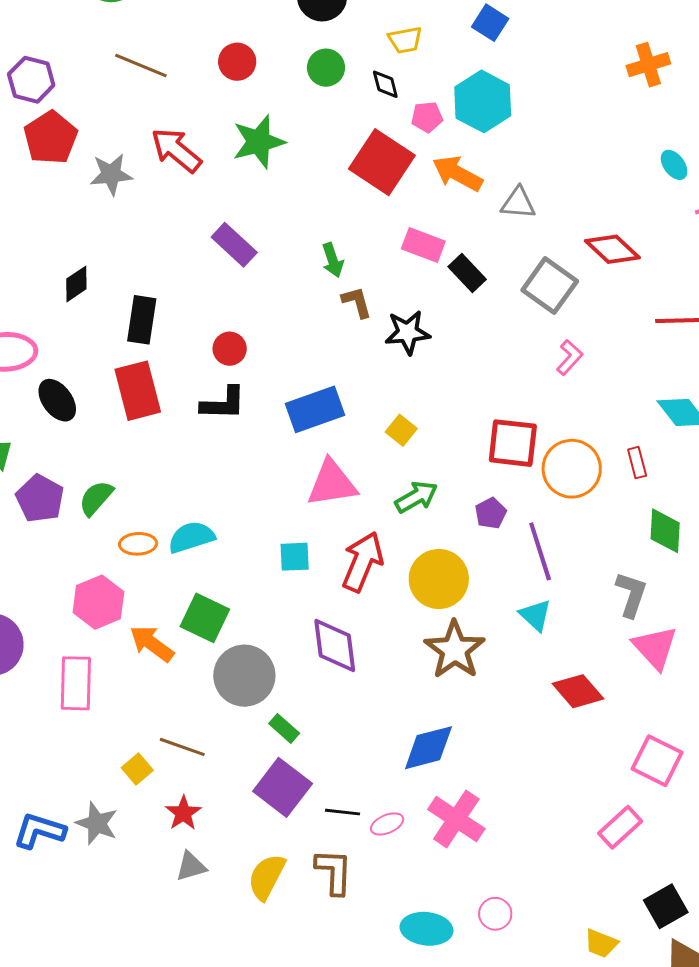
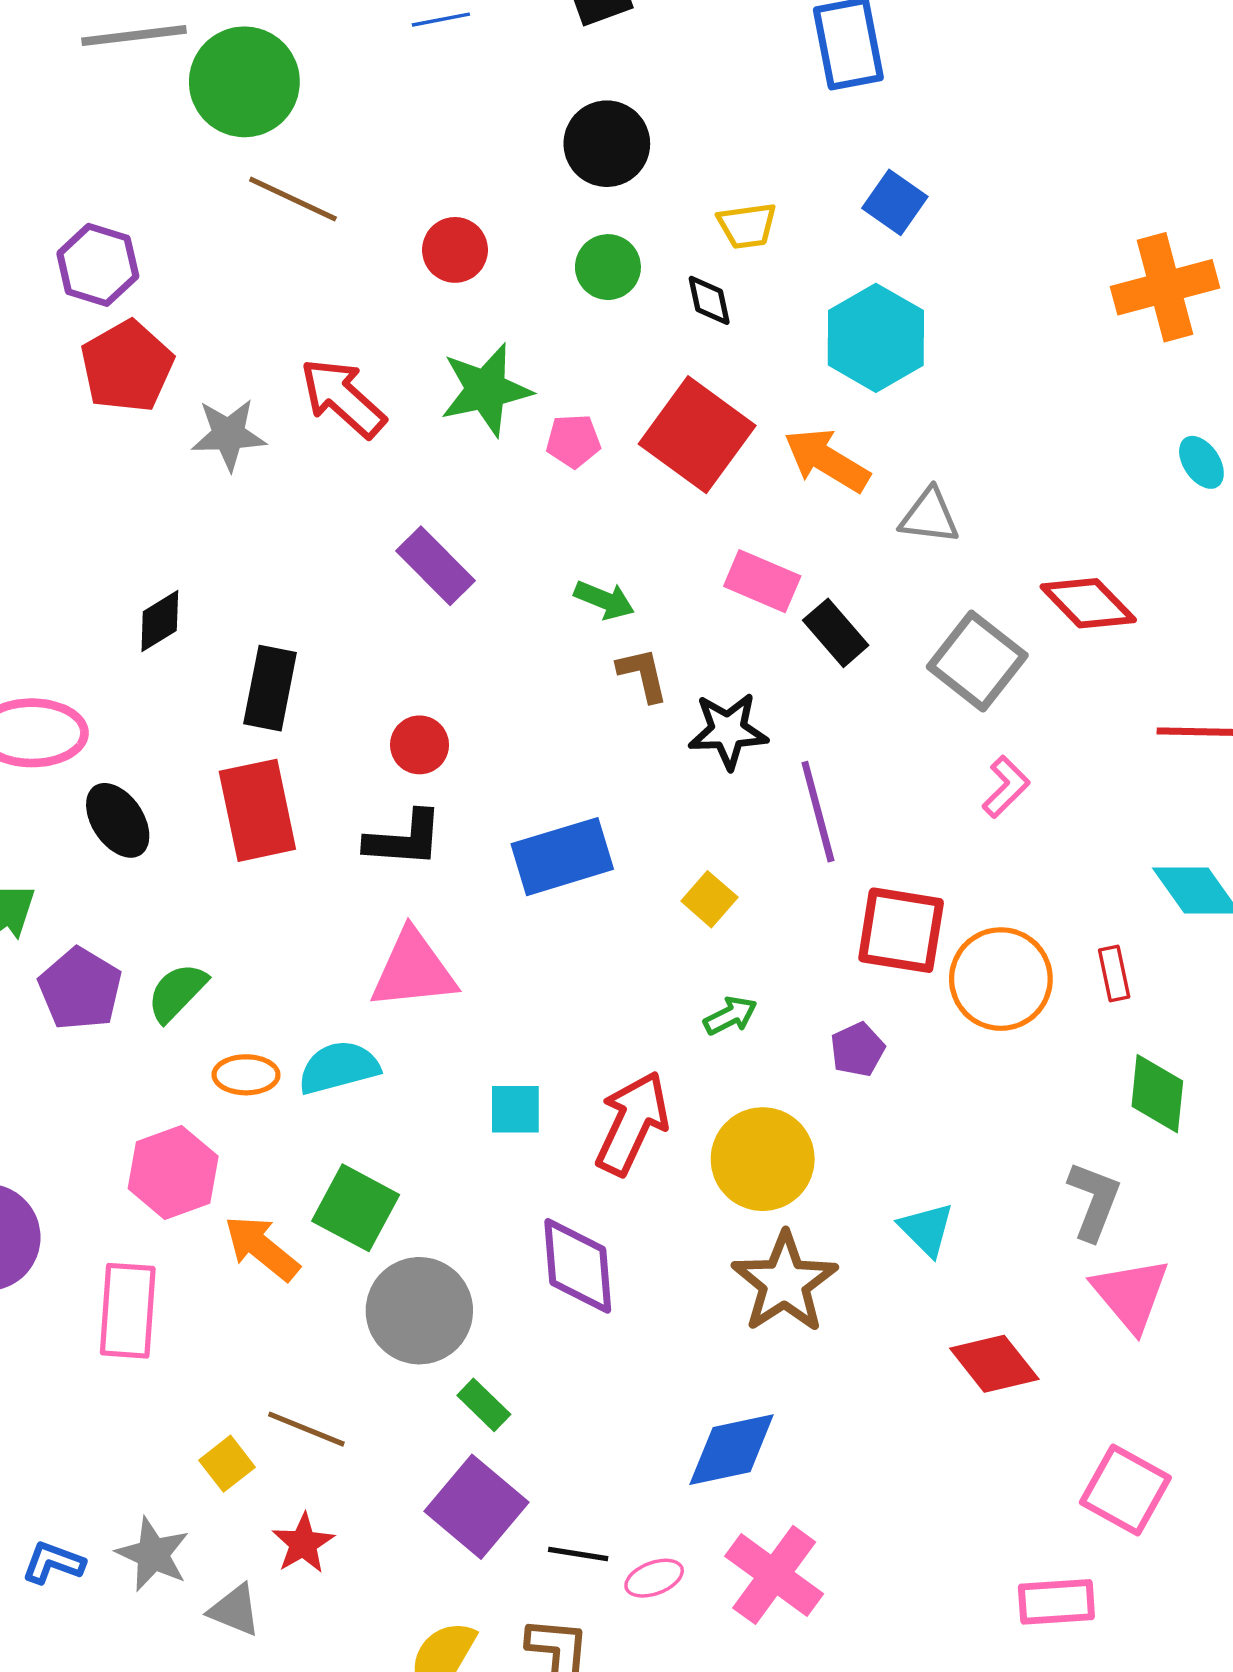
orange cross: (648, 65) -> (1165, 287), size x1.4
brown line: (141, 66) -> (293, 199), moved
pink pentagon: (427, 117) -> (573, 441), moved
green arrow: (333, 260) -> (604, 600), turned -52
pink triangle: (332, 483) -> (413, 970), moved
green arrow: (416, 497) -> (730, 1016), size x0.7
purple line: (540, 551) -> (818, 812), moved
pink rectangle: (620, 827) -> (1056, 1602), turned 36
blue L-shape: (39, 831) -> (53, 1563), size x0.7
gray triangle: (191, 866) -> (235, 1610), moved, turned 36

